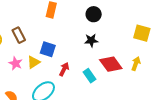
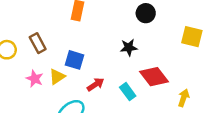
black circle: (94, 14) -> (146, 13), moved
yellow arrow: (136, 64) -> (184, 98), moved
red arrow: (64, 69) -> (96, 84), turned 32

